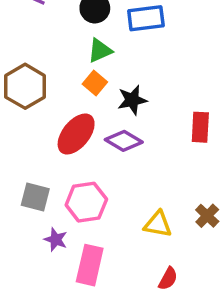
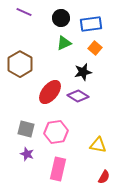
orange square: (95, 83) -> (95, 48), moved
purple star: (56, 240) -> (27, 154), moved

